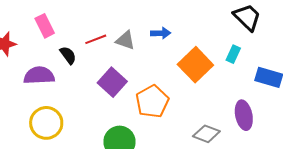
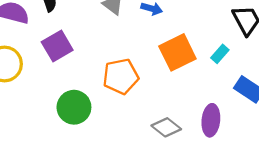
purple square: (112, 82) -> (57, 46), moved

